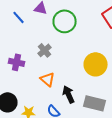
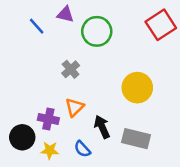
purple cross: (16, 62) -> (48, 119), moved
orange triangle: (48, 79) -> (75, 107), turned 35

